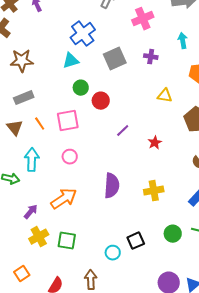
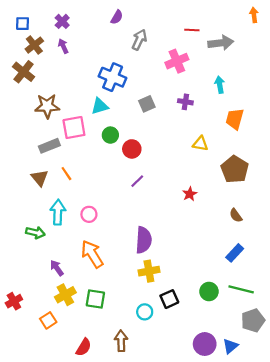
blue cross: (83, 34) -> (113, 77), turned -30
gray square: (115, 59) -> (147, 104), size x0.7
pink square: (68, 121) -> (74, 128), moved
purple line: (123, 131) -> (137, 181), moved
pink circle: (70, 157) -> (89, 214), moved
yellow cross: (154, 191) -> (149, 271), moved
orange arrow: (64, 199) -> (92, 254), turned -88
purple arrow: (31, 212) -> (57, 268), turned -77
orange square: (22, 274) -> (48, 320), moved

